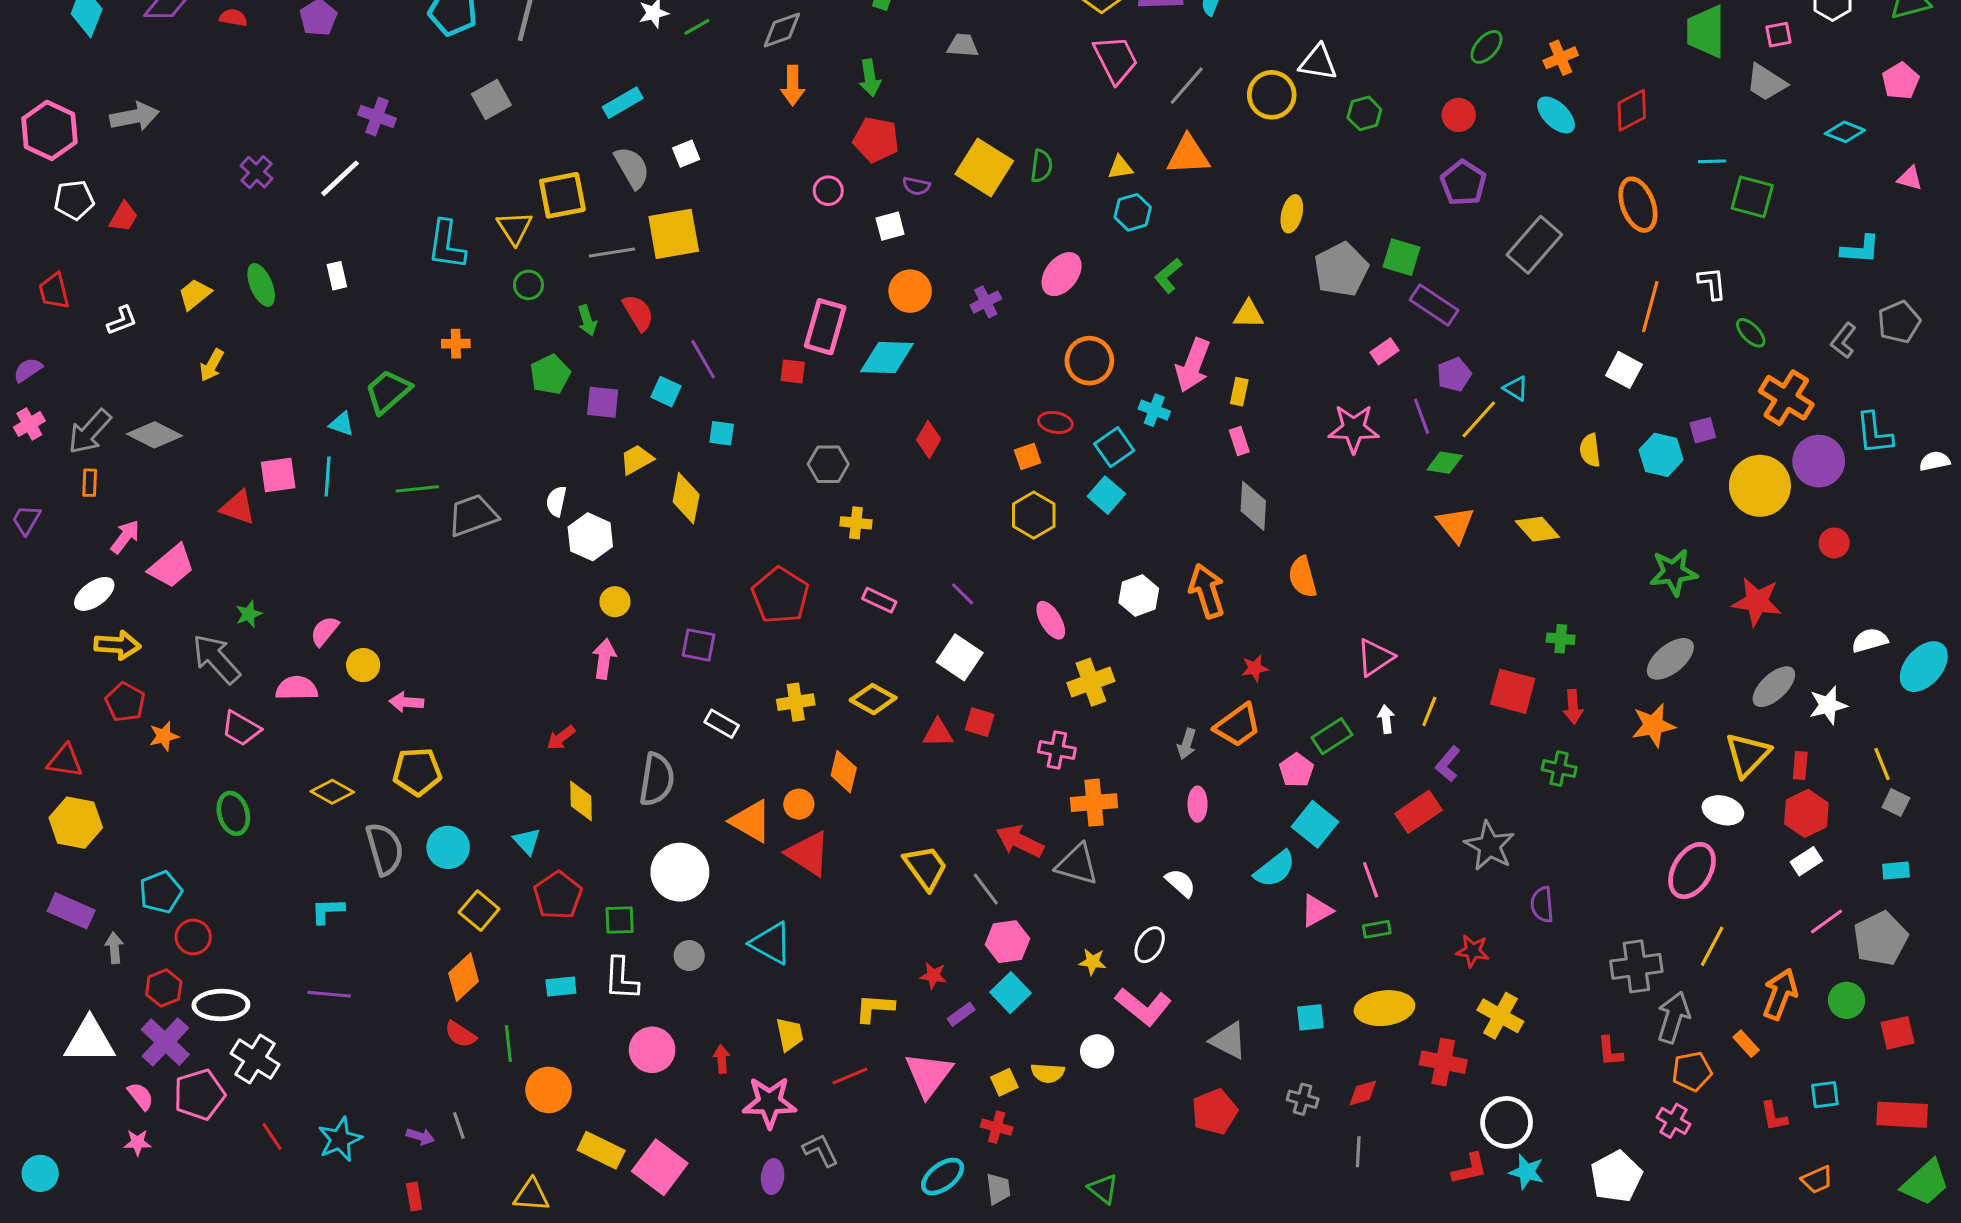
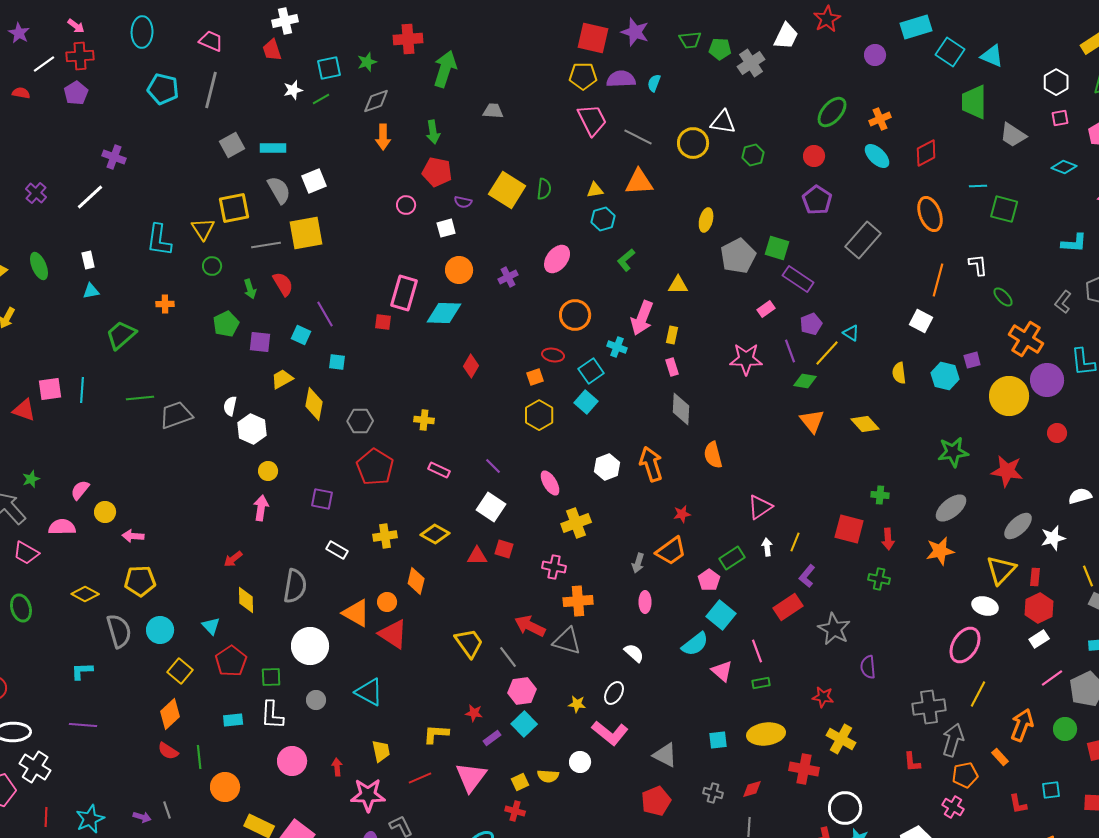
pink square: (1779, 35) -> (1060, 118), moved
green ellipse: (1486, 47) -> (832, 112), size x1.4
gray line: (1187, 86) -> (638, 137), turned 76
gray square: (491, 99) -> (232, 145), moved
cyan rectangle: (623, 103) -> (273, 148), turned 30
white square: (686, 154) -> (314, 181), size x1.4
cyan triangle: (341, 424) -> (91, 291), moved, turned -30
gray hexagon: (828, 464) -> (360, 421), moved
pink triangle: (1317, 911) -> (722, 671), turned -50
red line: (272, 1136) -> (46, 817), turned 36

